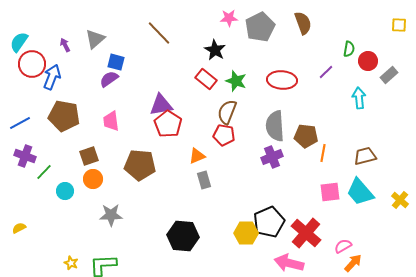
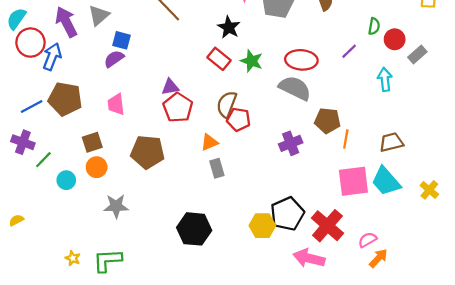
purple arrow: (65, 45) -> (66, 22), size x2.0
purple triangle: (161, 105) -> (170, 87), size x0.7
brown semicircle: (227, 112) -> (227, 104), moved
blue line: (20, 123) -> (32, 106), moved
gray semicircle: (275, 126) -> (295, 88), moved, turned 120
pink square: (330, 192) -> (353, 181), size x1.4

